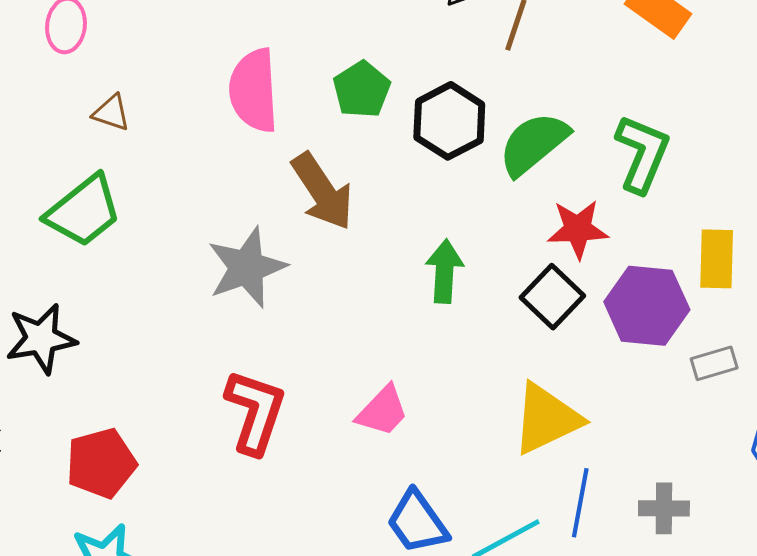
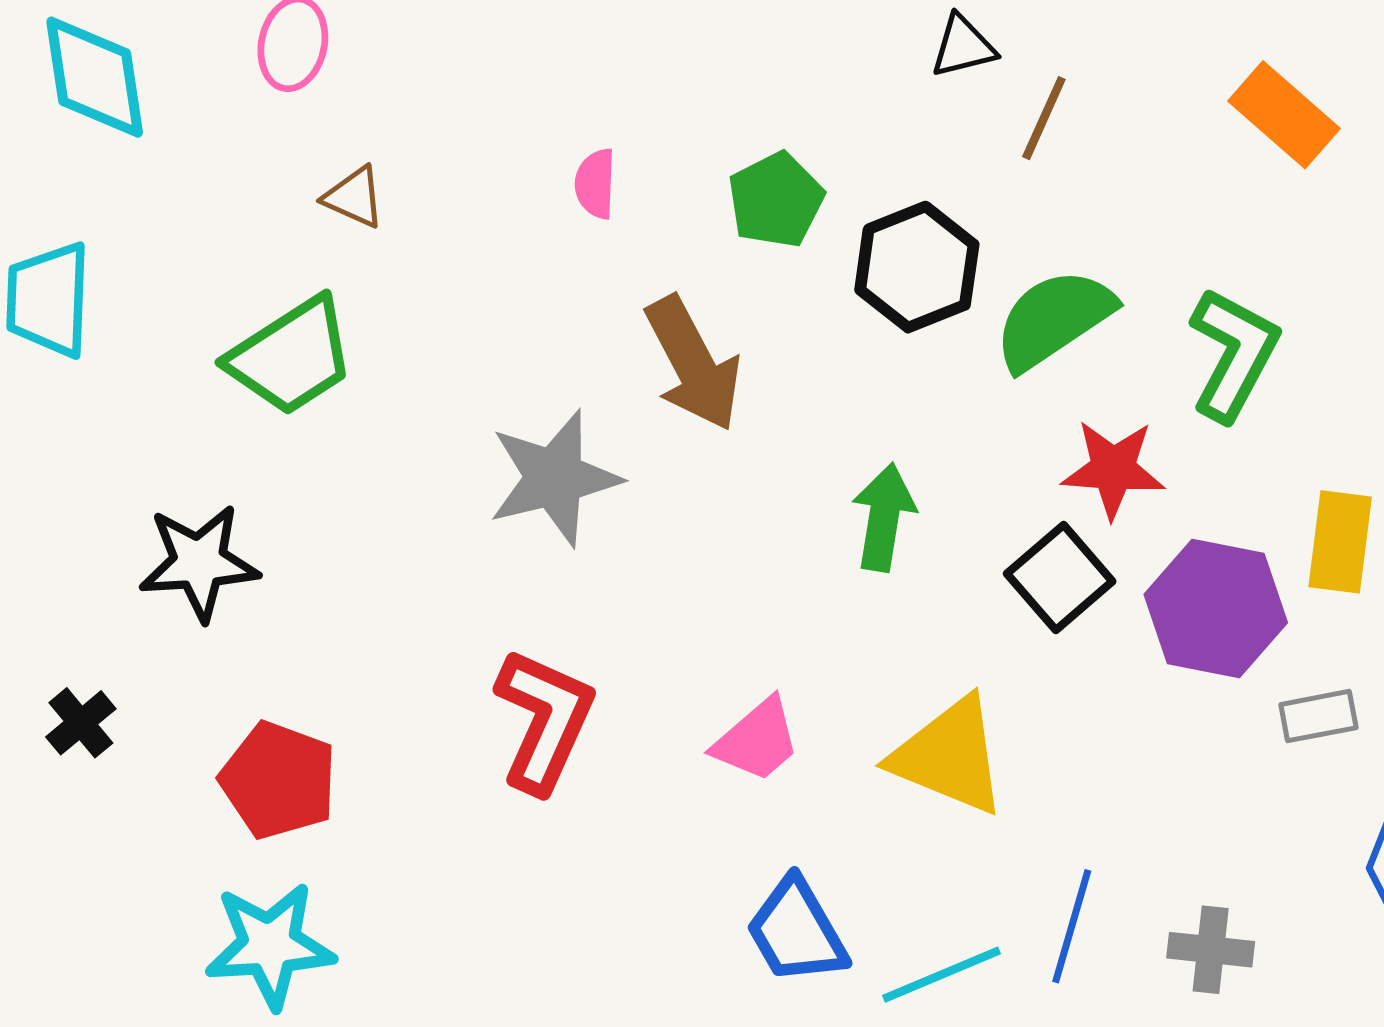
pink semicircle: (254, 91) -> (595, 184), size x0.5
yellow triangle: (546, 419) -> (949, 756), moved, turned 42
red pentagon: (101, 463) -> (279, 780), turned 30

